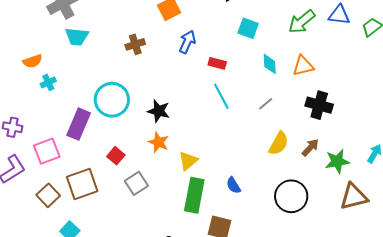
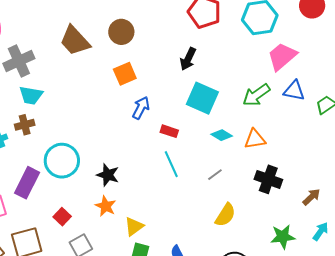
cyan square: (248, 28) -> (202, 98), size x1.5
brown cross: (135, 44) -> (25, 125), moved
cyan diamond: (270, 64) -> (222, 135), turned -60
brown arrow: (310, 148) -> (311, 197), moved

